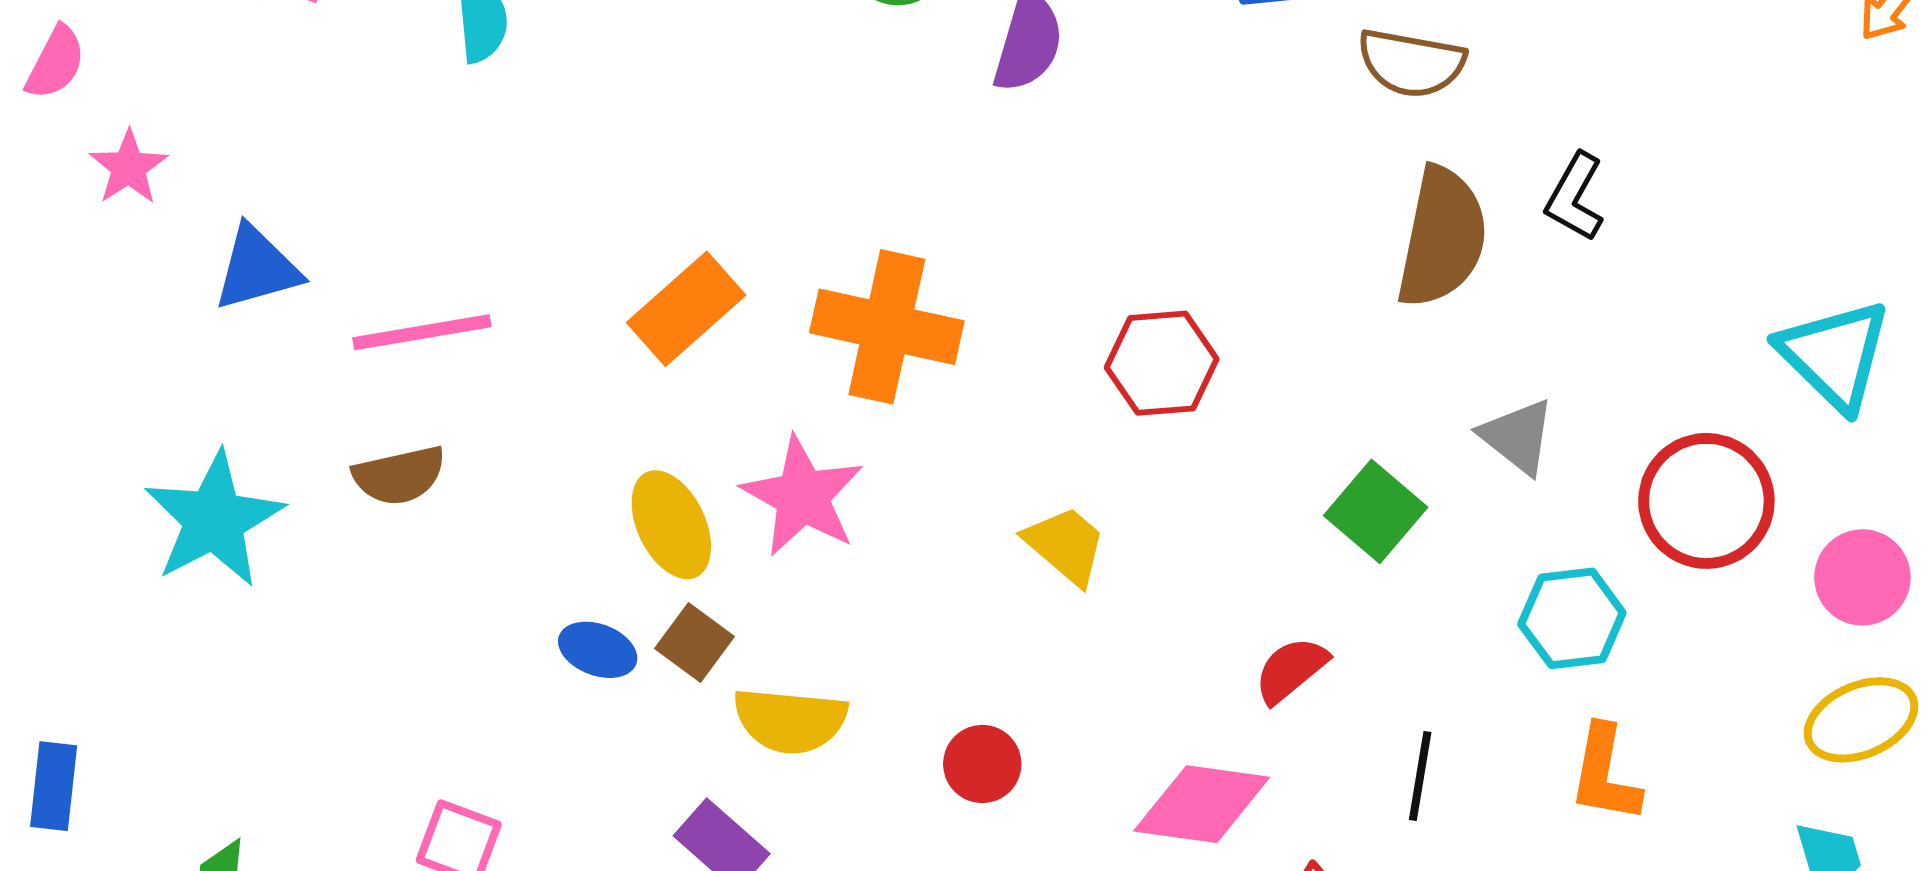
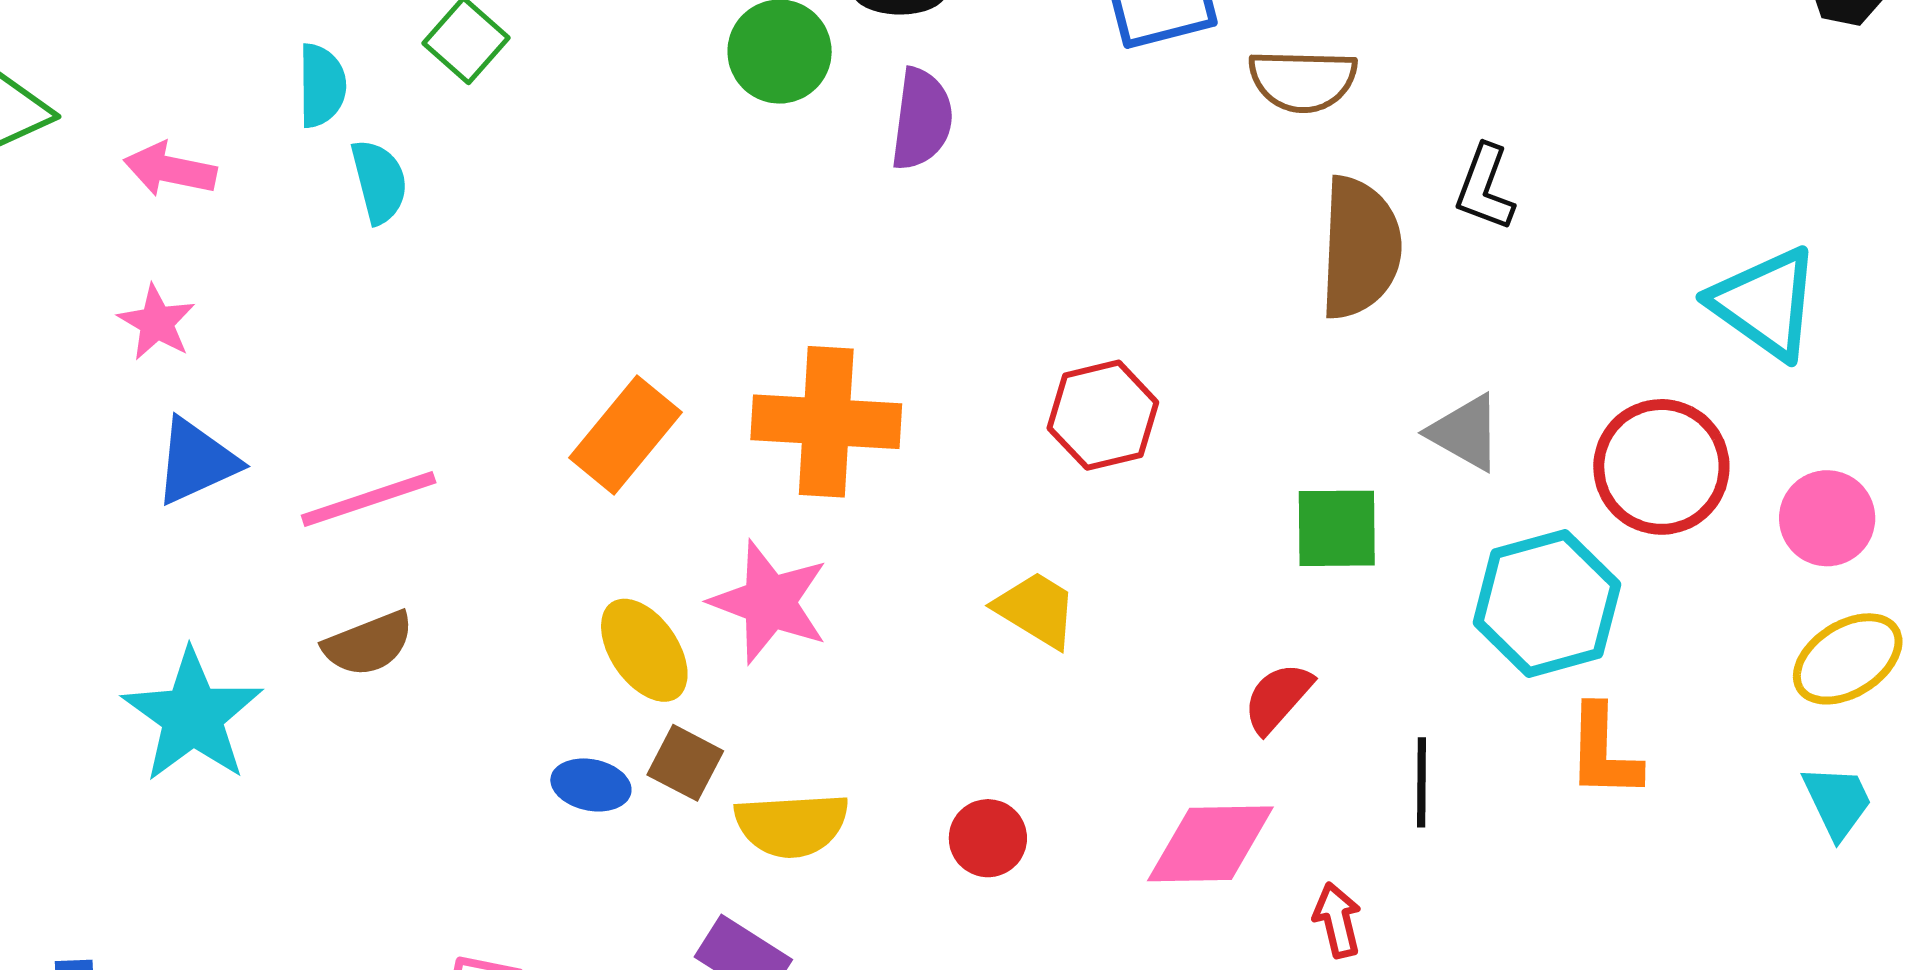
pink star: (129, 167) -> (157, 322), moved
green square: (1376, 511) -> (1337, 528), turned -32
cyan hexagon: (1572, 618) -> (1547, 604), size x1.4

